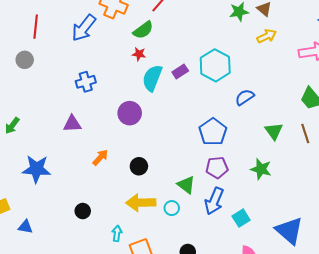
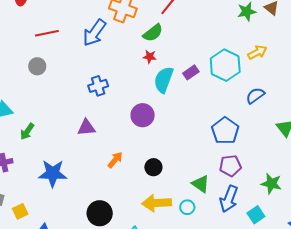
red line: (36, 27) -> (47, 33), turned 75
yellow arrow: (267, 36) -> (257, 52), moved
green star: (261, 169) -> (271, 184), moved
black circle: (83, 211) -> (100, 213), size x1.6

